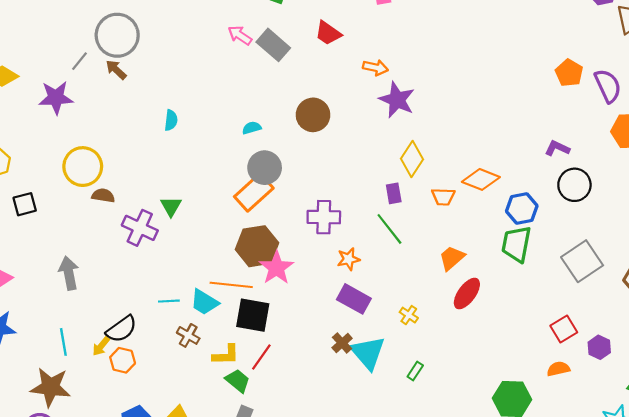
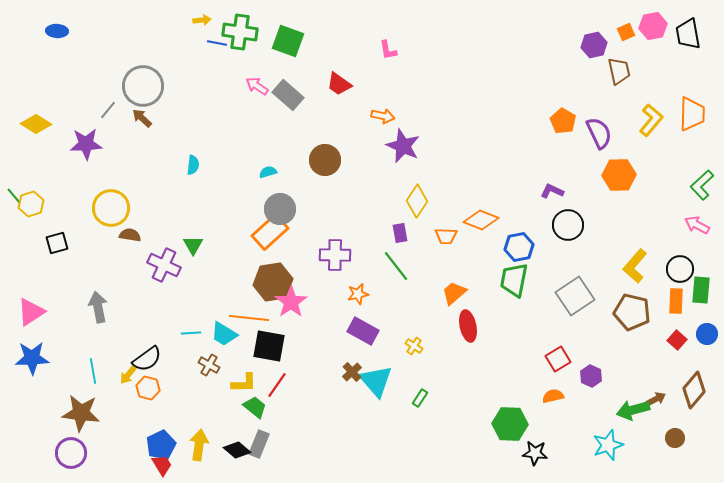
red ellipse: (467, 294) -> (468, 326), turned -48

